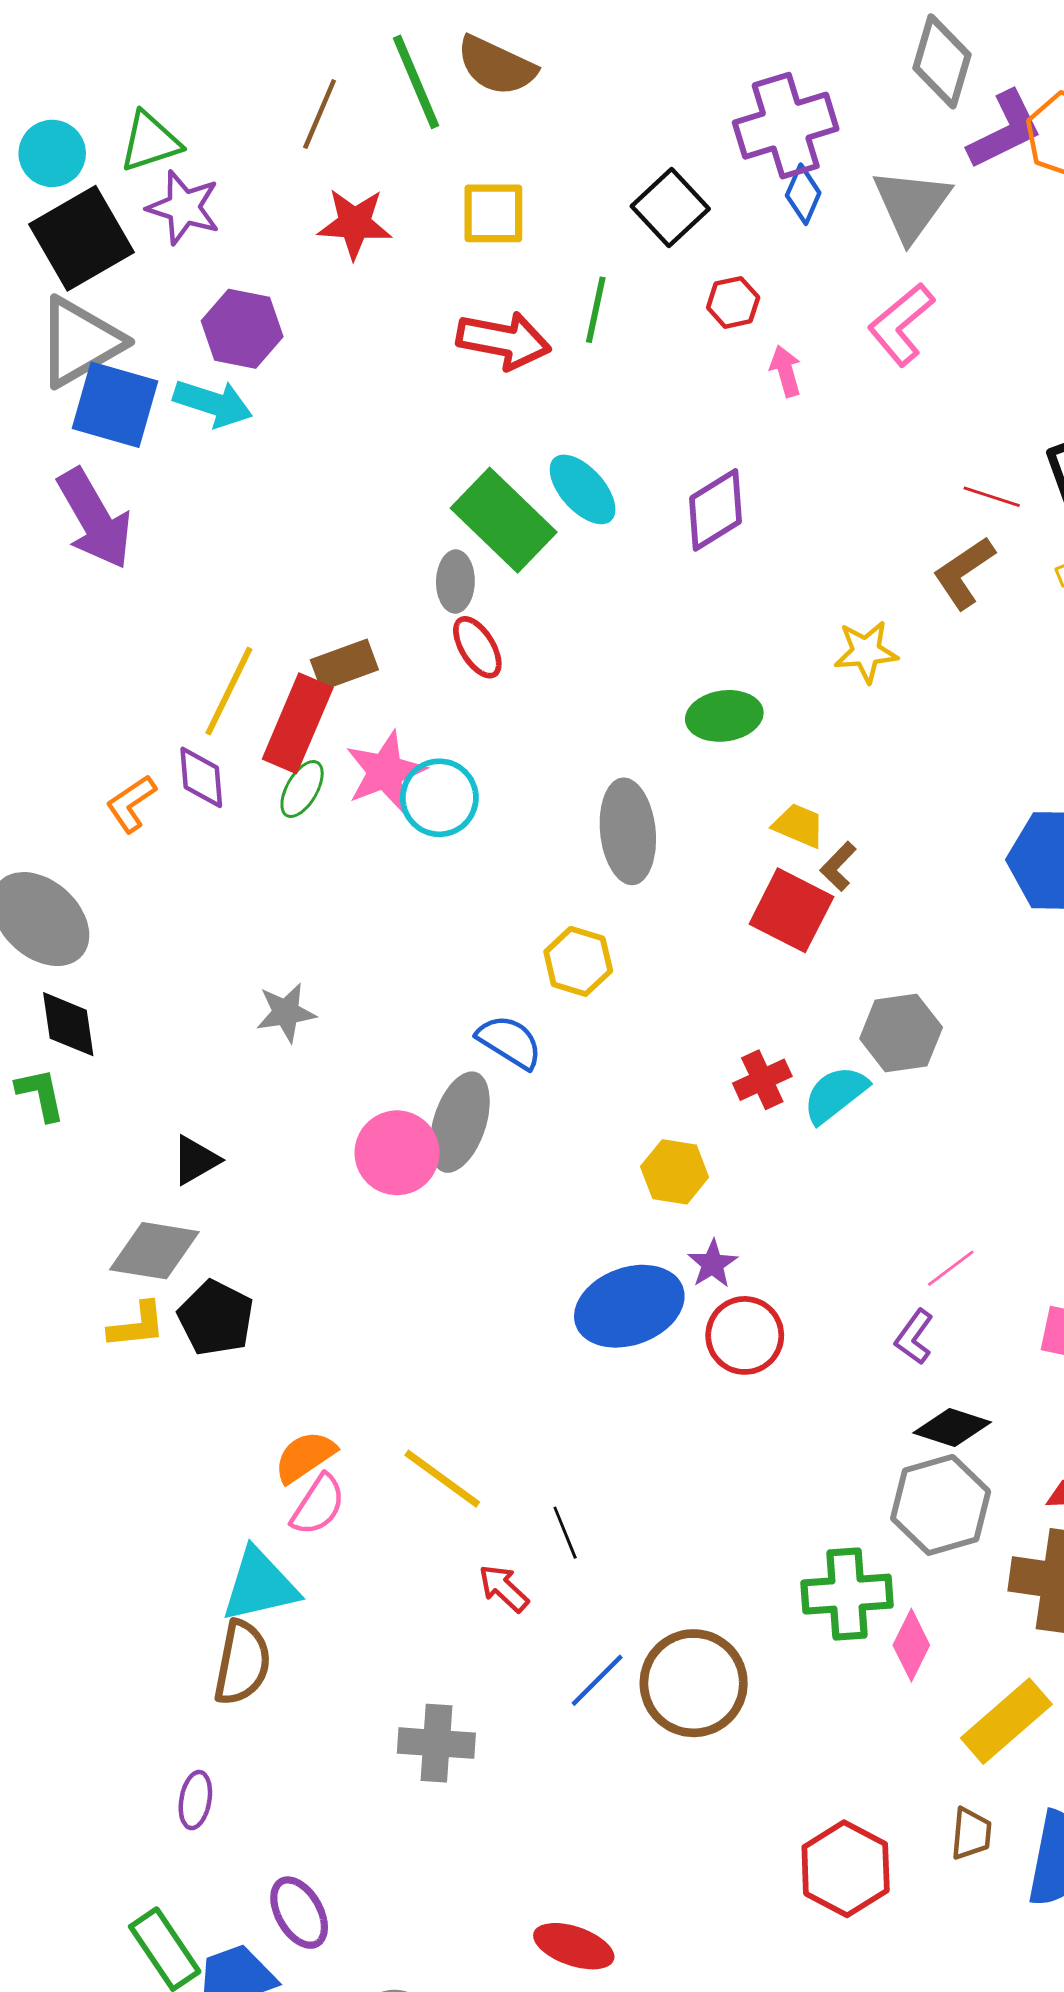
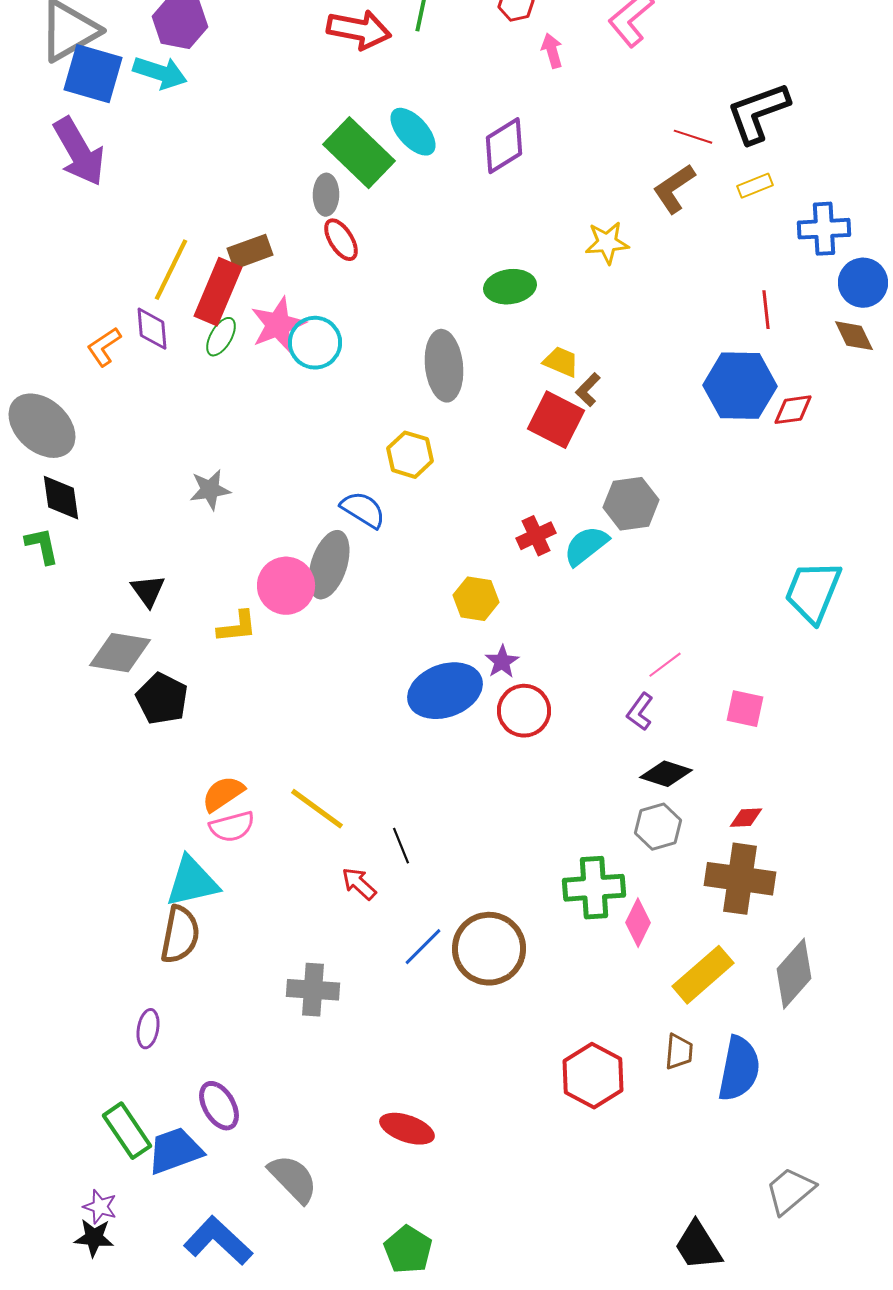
black triangle: (195, 1160) -> (148, 591), turned -36
yellow L-shape: (137, 1325) -> (237, 627), moved
pink semicircle: (318, 1505) -> (232, 827), turned 42
gray hexagon: (941, 1505) -> (658, 827), size x0.7

